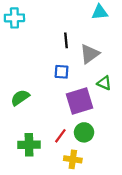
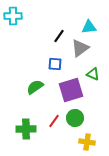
cyan triangle: (100, 12) -> (89, 27), moved
black line: (66, 40) -> (59, 36), turned 40
green semicircle: (20, 98) -> (35, 87), moved
yellow cross: (73, 159) -> (87, 142), moved

